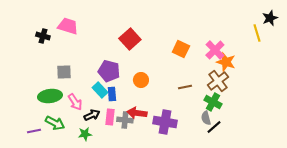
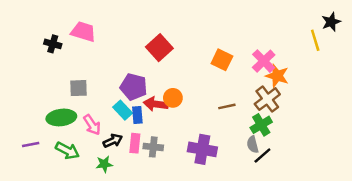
green cross: (213, 102) -> (261, 125), turned 30
red arrow: (137, 113) -> (156, 104), moved
purple line: (34, 131) -> (31, 144), moved

